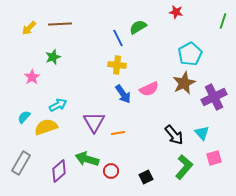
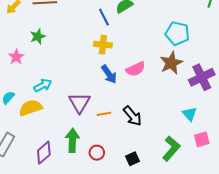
cyan pentagon: (190, 54) -> (177, 33), turned -30
black arrow: (174, 135) -> (132, 116), moved
green arrow: (87, 159) -> (72, 140), turned 75

